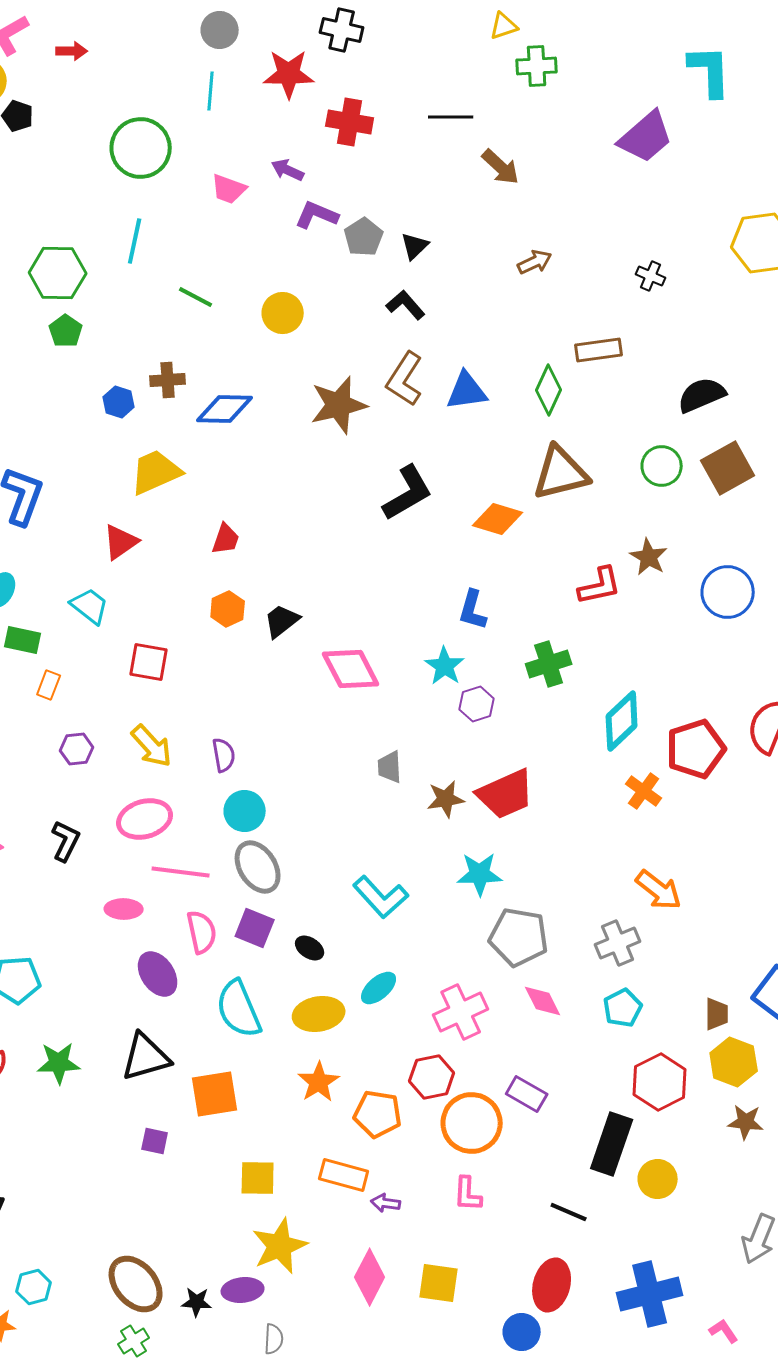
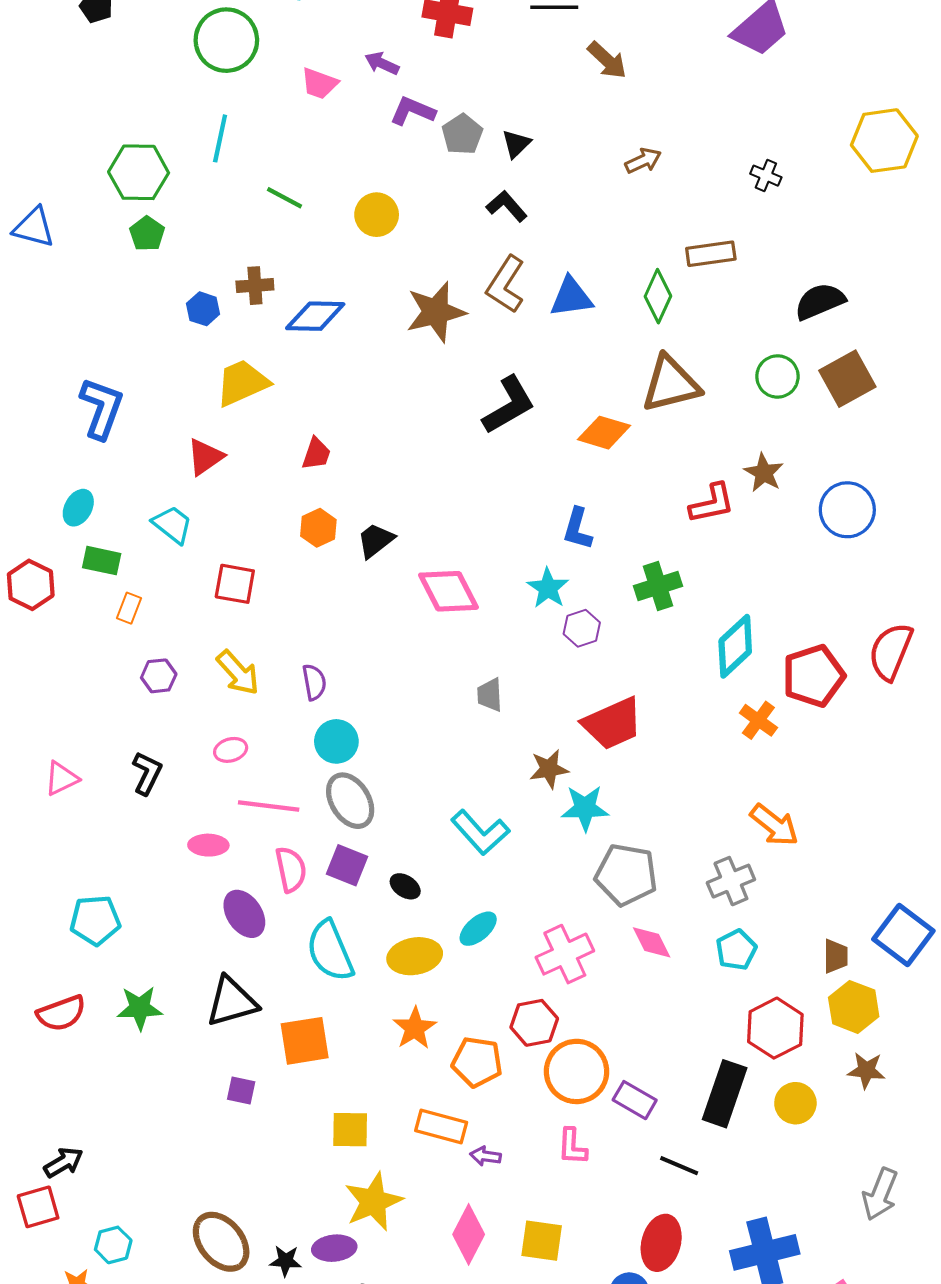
brown star: (446, 799) -> (549, 769), moved
pink ellipse: (145, 819) -> (231, 750), size x0.6
purple rectangle: (527, 1094) -> (635, 1100), moved
yellow circle: (658, 1179) -> (795, 1103), moved

